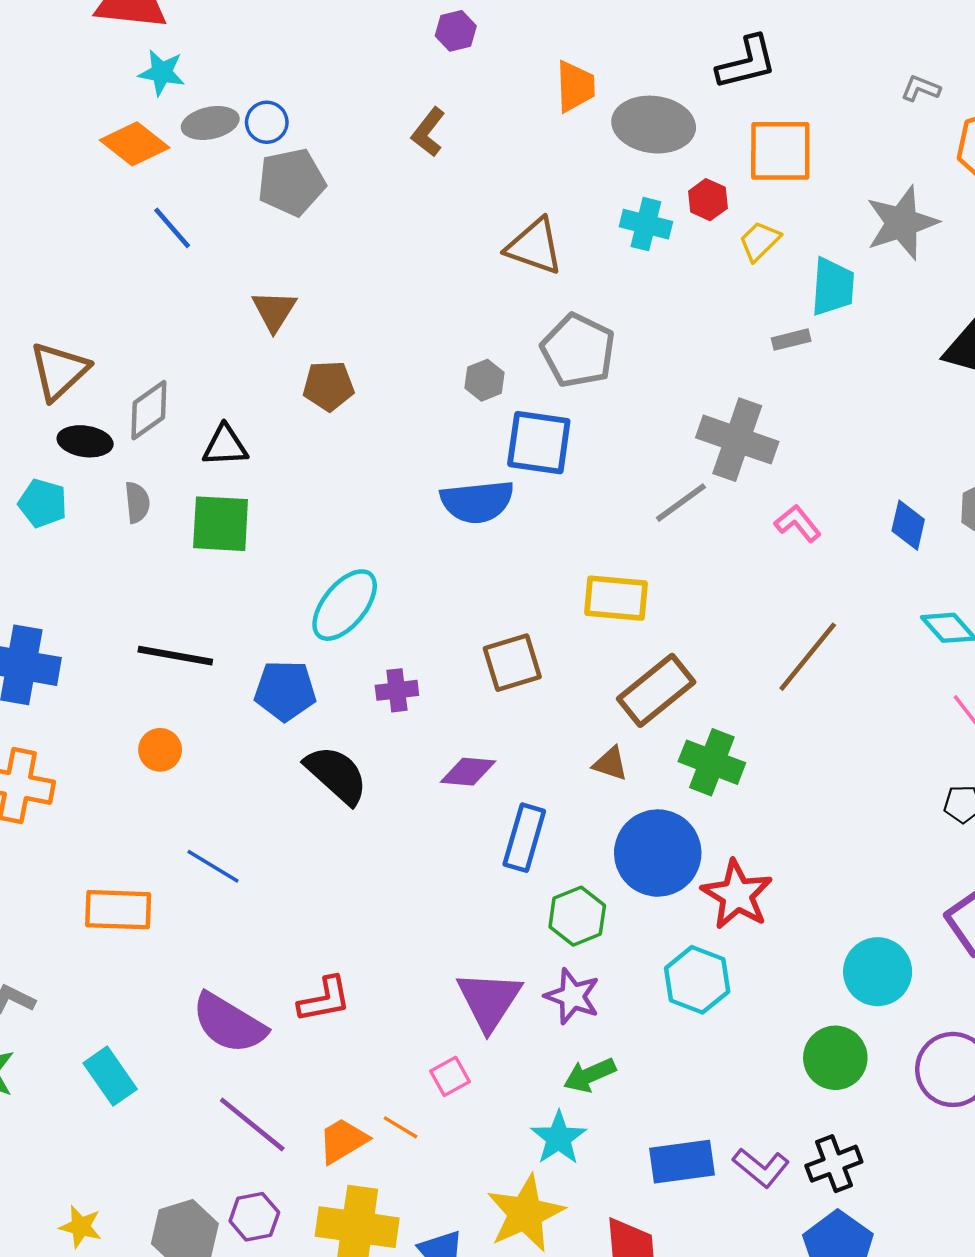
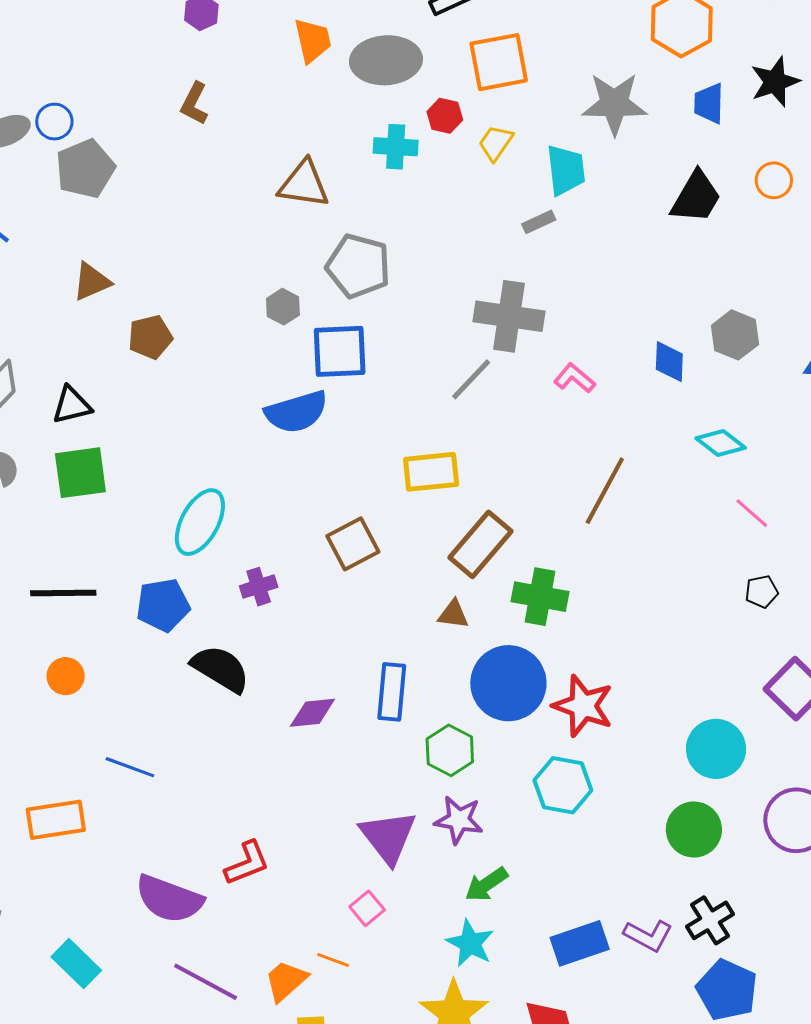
gray star: (902, 223) -> (614, 104), turned 30
brown triangle: (274, 311) -> (91, 282), turned 45
purple diamond: (468, 772) -> (312, 713), moved

